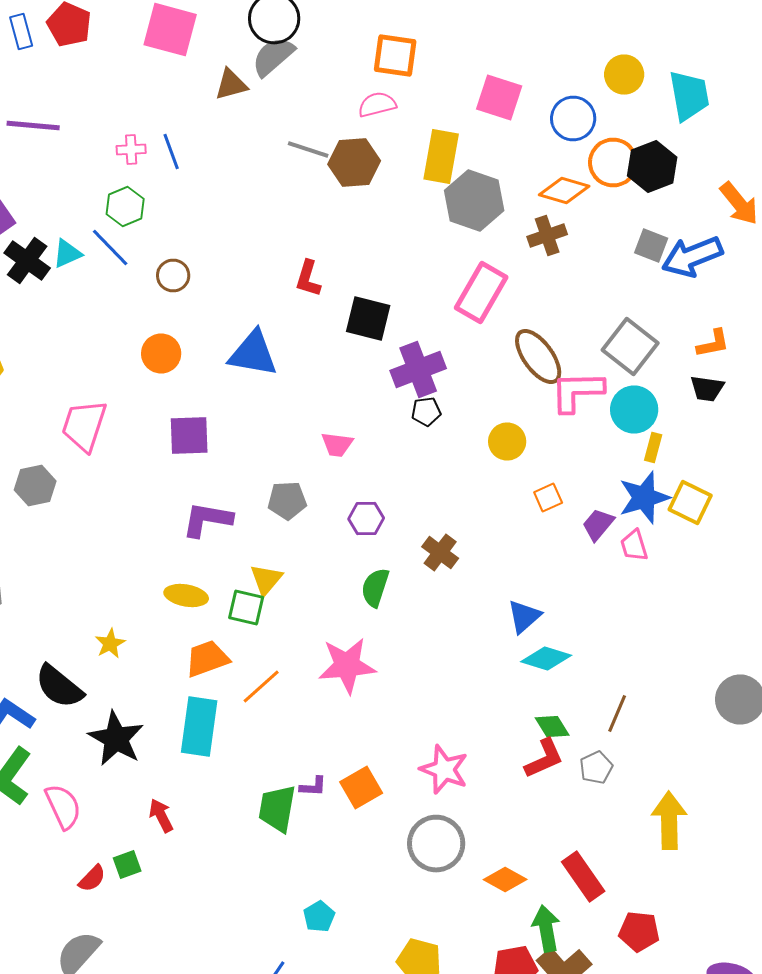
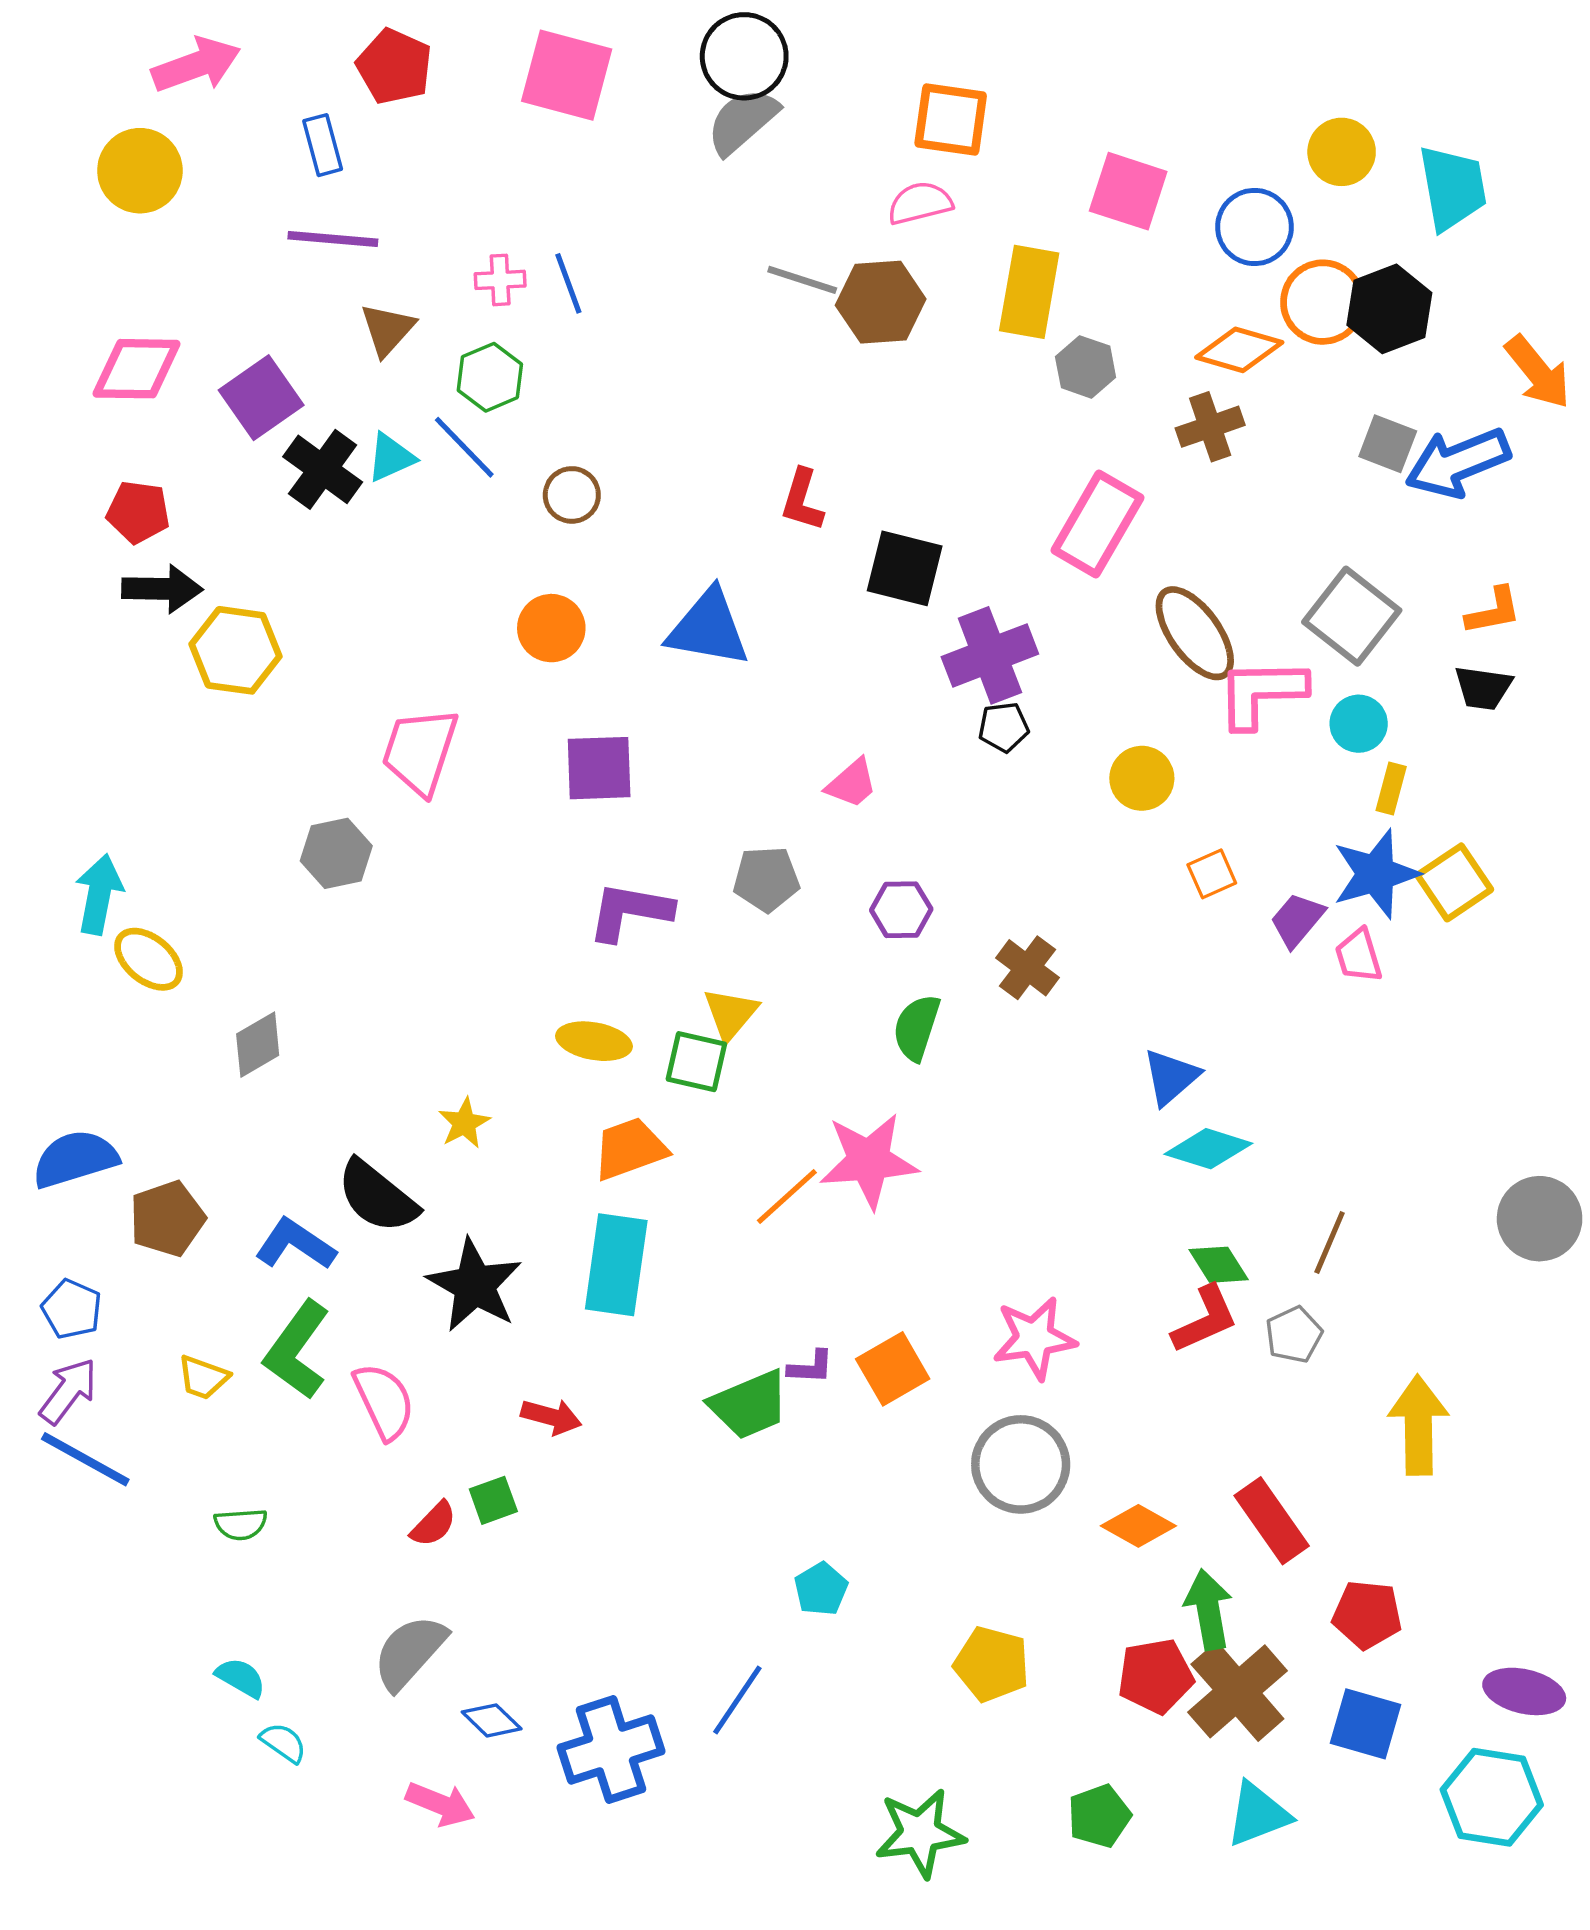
blue rectangle: (21, 32) -> (323, 145), moved
brown triangle: (231, 84) -> (387, 329), moved, turned -33
gray hexagon: (474, 200) -> (1086, 367), size x0.6
cyan circle: (634, 410) -> (1359, 724), size x0.7
pink trapezoid: (337, 444) -> (852, 783), turned -48
yellow square: (690, 502) -> (1454, 882), turned 30
orange line: (261, 686) -> (787, 1196), moved
pink star: (444, 770) -> (1034, 1338), turned -30
green trapezoid: (277, 808) -> (749, 1405), turned -123
red arrow: (161, 816) -> (551, 1417), turned 132

